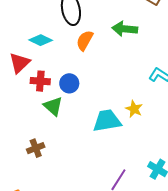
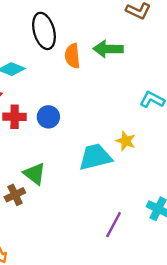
orange semicircle: (85, 40) -> (72, 56), moved, turned -30
green triangle: (53, 106) -> (35, 174), moved

